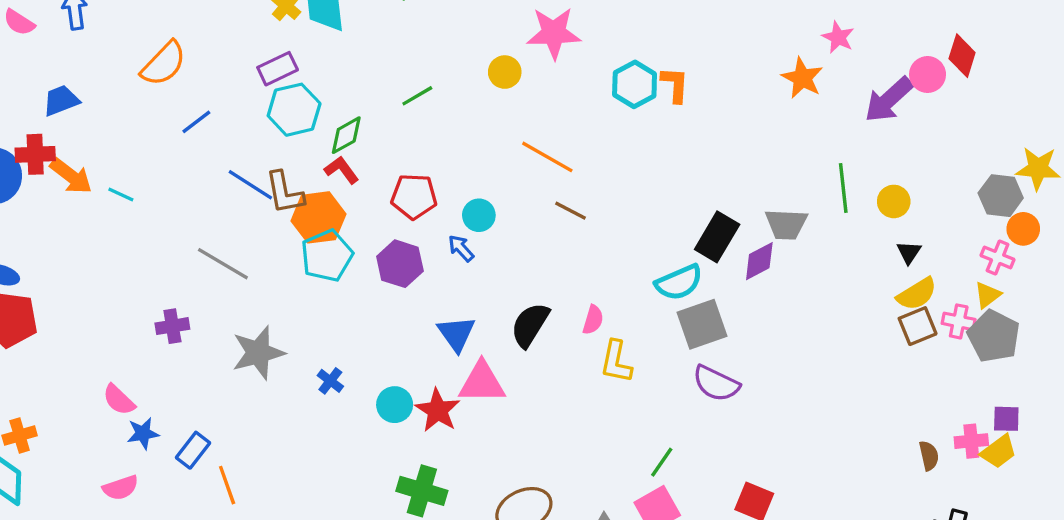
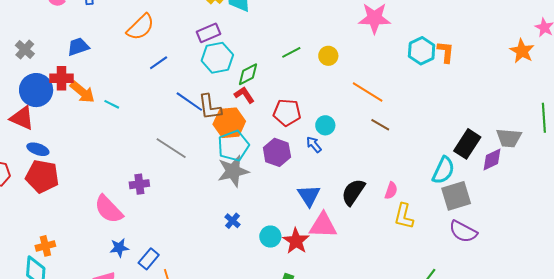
yellow circle: (505, 72) -> (328, 56), moved
cyan semicircle: (679, 282) -> (443, 170), turned -44
gray star: (258, 353) -> (233, 171), moved
pink semicircle: (119, 400) -> (109, 209), moved, size x1.5

